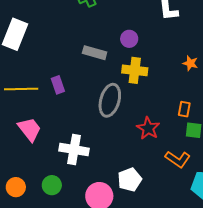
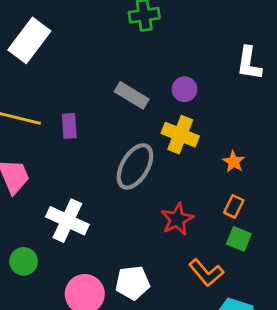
orange star: (190, 63) -> (234, 162), moved

